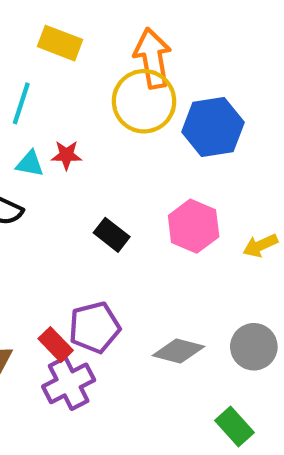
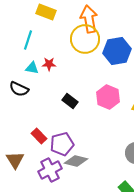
red rectangle: (56, 345) -> (39, 136), moved
gray diamond: (178, 351) -> (76, 161), moved

